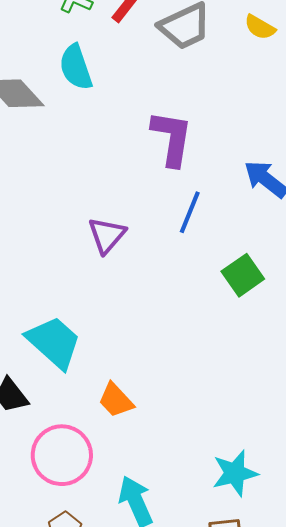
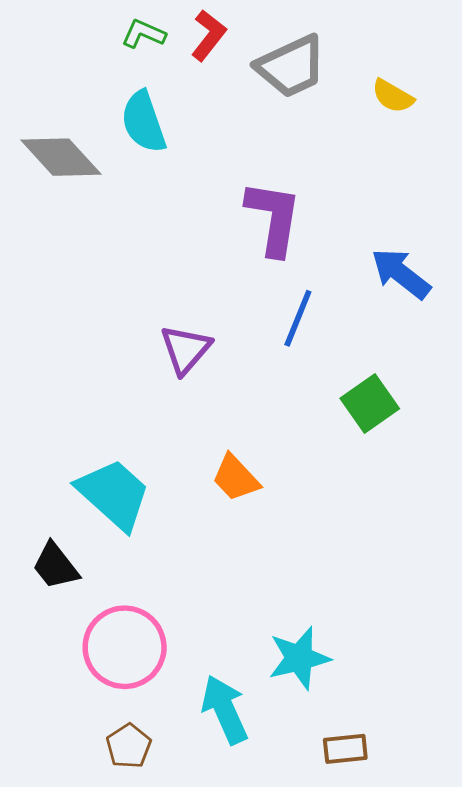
yellow semicircle: (260, 27) -> (393, 96), moved
orange trapezoid: (116, 400) -> (236, 478), moved
cyan star: (235, 473) -> (299, 658), moved

